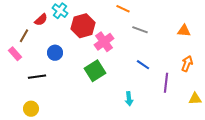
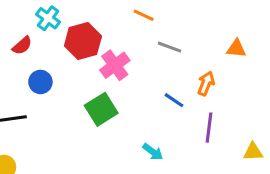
red semicircle: (41, 20) -> (22, 46), moved
orange arrow: (187, 64) -> (206, 83), moved
cyan arrow: (129, 99) -> (153, 152), turned -48

